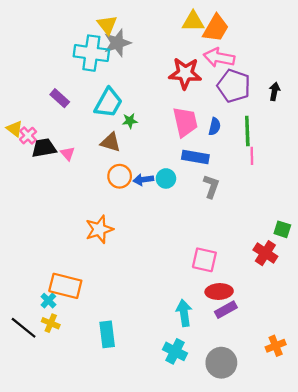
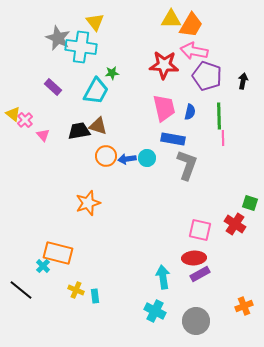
gray star: (117, 43) -> (58, 38), moved, turned -30
green star: (130, 121) -> (112, 73), moved
black trapezoid: (44, 148) -> (79, 131), moved
pink triangle: (68, 154) -> (43, 135), moved
gray L-shape: (211, 186) -> (187, 165), size x1.4
pink square: (204, 260) -> (200, 230), moved
yellow cross: (51, 323) -> (76, 290), moved
cyan rectangle: (107, 334) -> (95, 296), size x0.6

